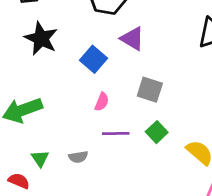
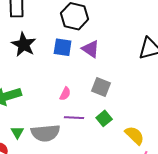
blue square: (94, 59) -> (63, 47), moved, turned -36
gray semicircle: (78, 157) -> (45, 133), size x2.0

